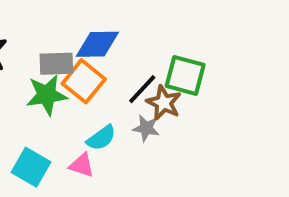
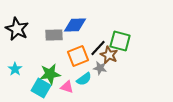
orange square: (84, 81) -> (78, 56), moved, turned 30
green star: (47, 95) -> (50, 74), moved
cyan semicircle: (101, 138) -> (84, 79), moved

